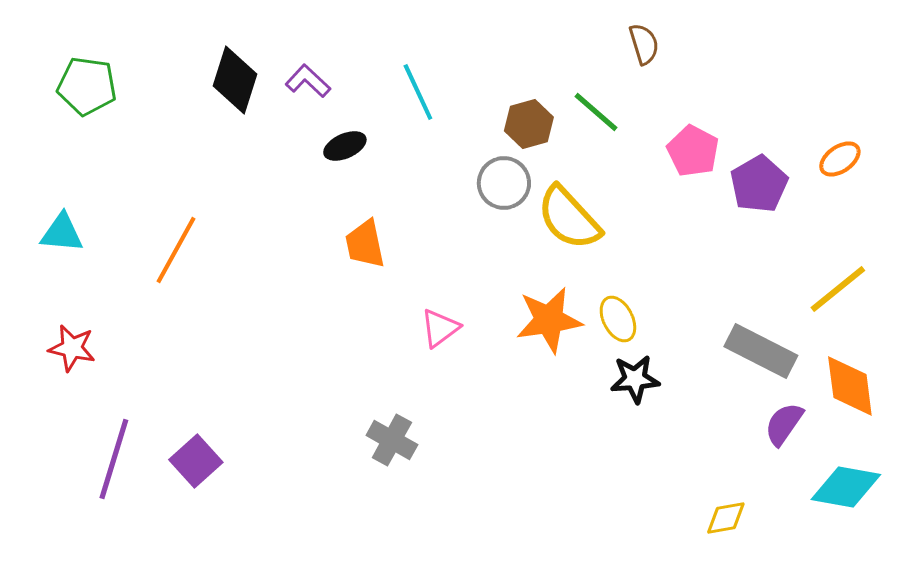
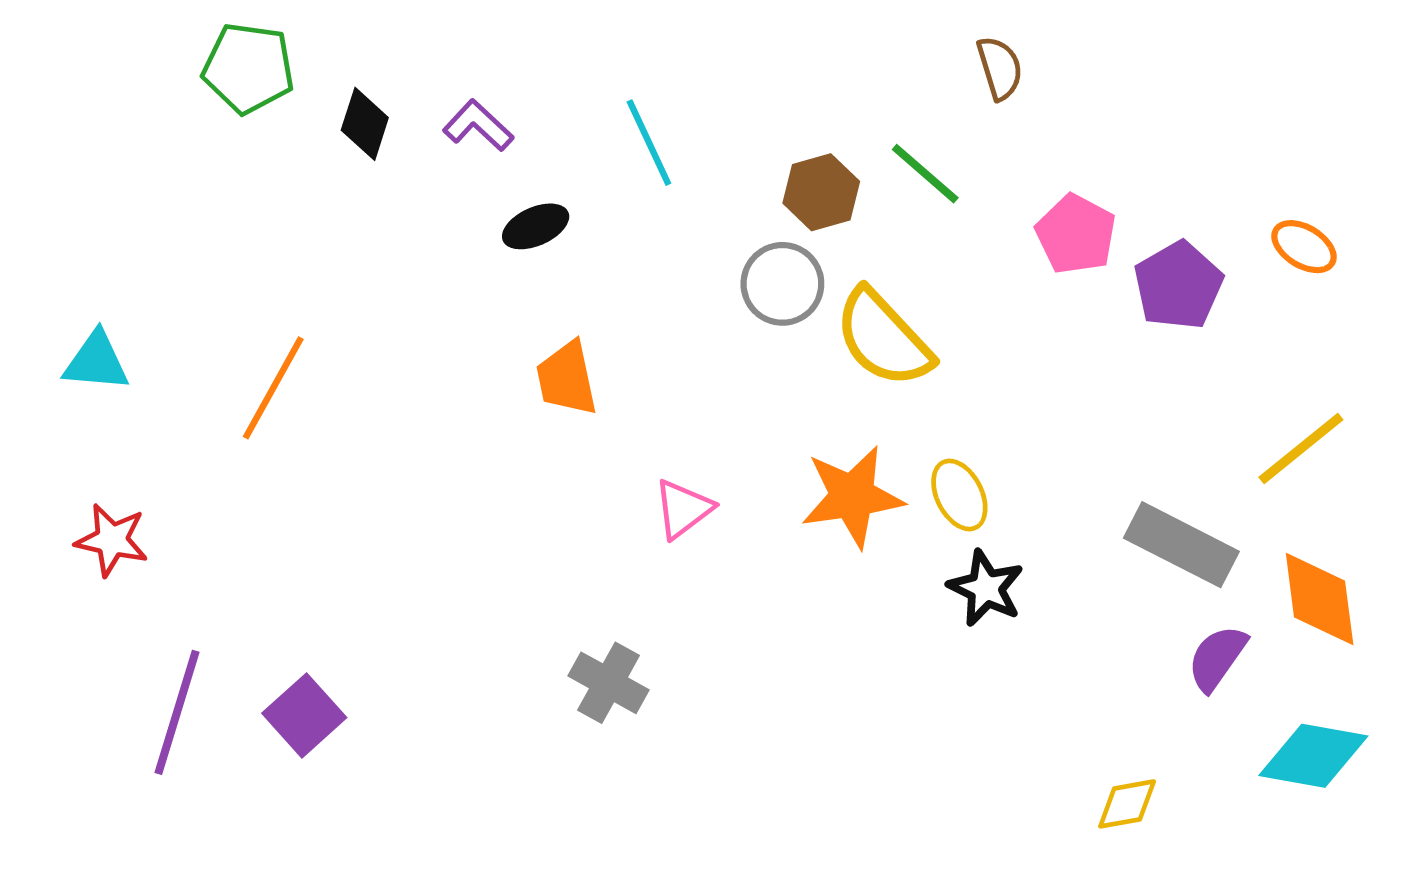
black diamond: (235, 80) -> (365, 124), size x0.7
green pentagon: (87, 86) -> (248, 68), moved
orange ellipse: (840, 159) -> (1304, 247), turned 66
black star: (635, 379) -> (986, 588), turned 30

